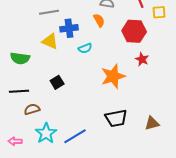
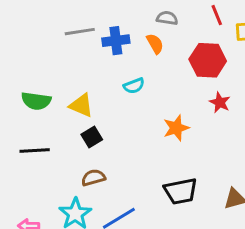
blue cross: (69, 28) -> (116, 41), moved
yellow triangle: (50, 41) -> (81, 105), moved
orange star: (113, 76) -> (176, 128), size x0.7
brown semicircle: (32, 109) -> (93, 178), moved

